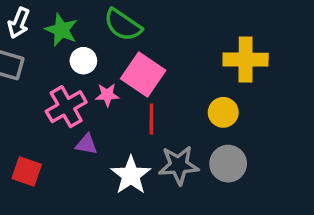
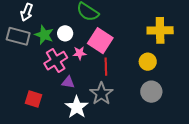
green star: (61, 30) -> (44, 35), moved
gray star: (179, 165) -> (101, 94), moved, turned -30
white star: (131, 175) -> (77, 107), moved

